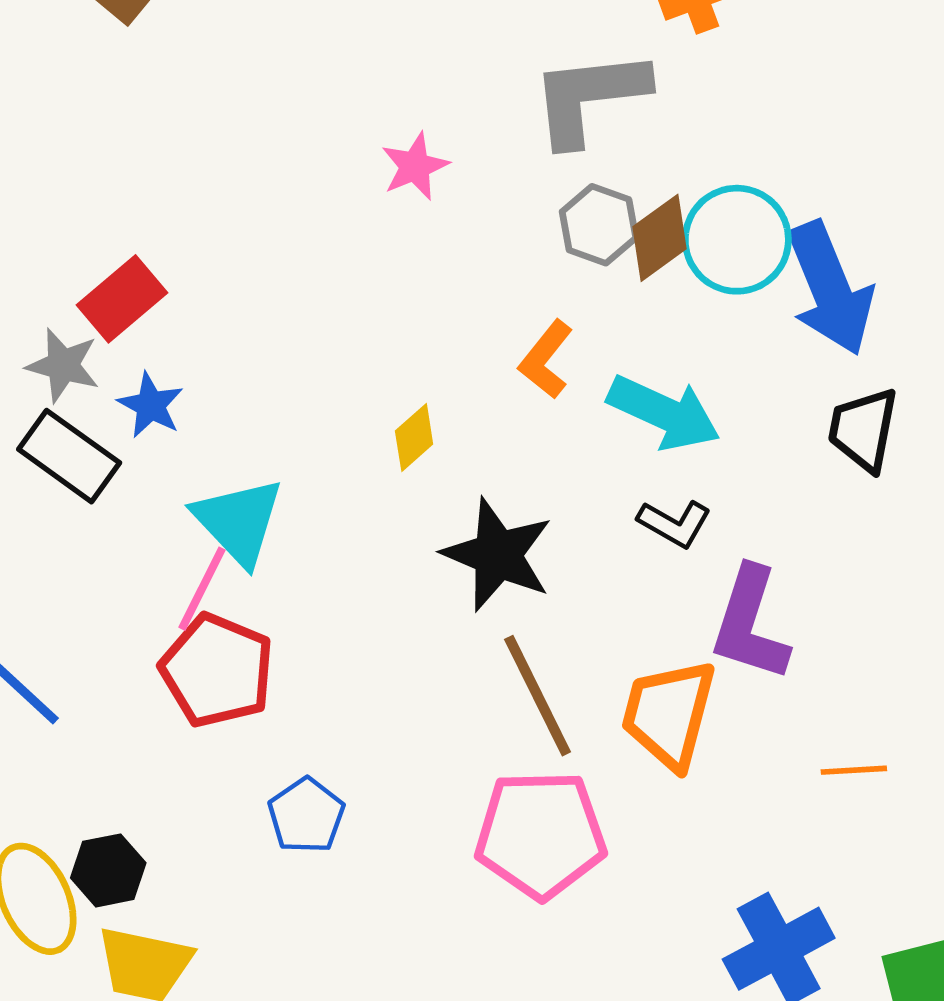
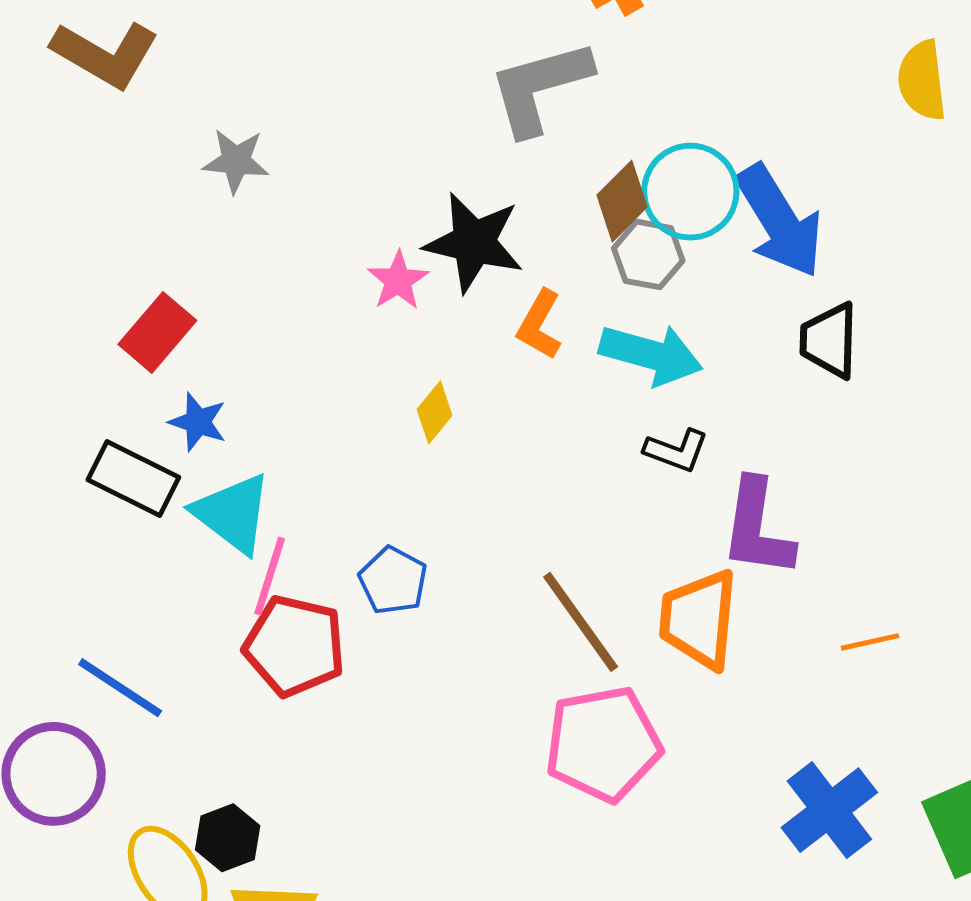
pink star: (415, 166) -> (398, 281), moved
gray hexagon: (599, 225) -> (648, 254), moved
gray star: (63, 365) -> (236, 161), moved
cyan triangle: (239, 521) -> (233, 513), moved
black star: (498, 555) -> (474, 242), moved
blue pentagon: (306, 816) -> (393, 581), moved

